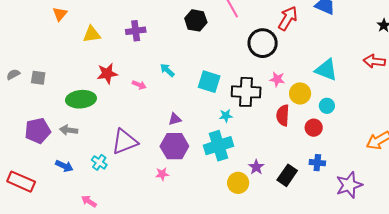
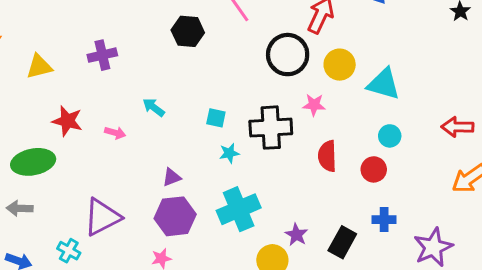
red arrow: (374, 61) -> (457, 127), moved
red star: (107, 73) -> (67, 121), turned 30
cyan square: (209, 82) -> (216, 118), size x0.6
yellow circle: (300, 93) -> (340, 65), moved
cyan star: (226, 116) -> (229, 153), moved

